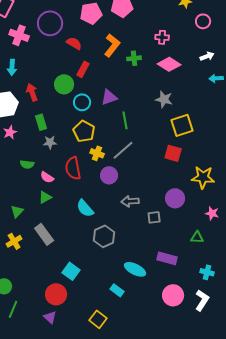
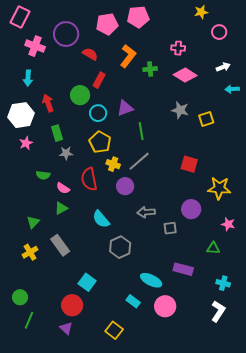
yellow square: (182, 125) -> (206, 119), moved, size x0.7
pink circle: (173, 295) -> (165, 306), moved

